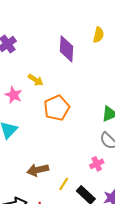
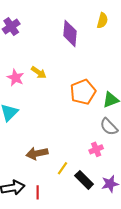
yellow arrow: (36, 80) -> (39, 72), moved
orange pentagon: (57, 108) -> (83, 92), moved

